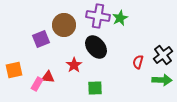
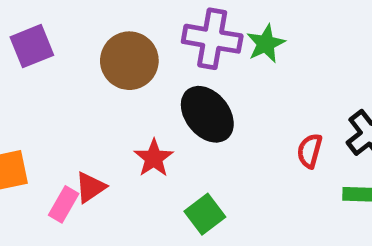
purple square: (41, 39) -> (32, 46), moved
red triangle: (48, 77) -> (90, 187), turned -40
green square: (95, 88) -> (205, 214), turned -35

